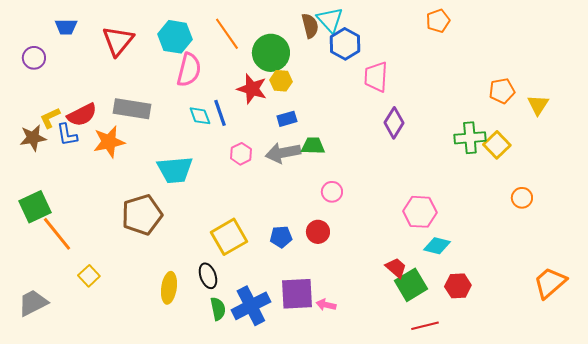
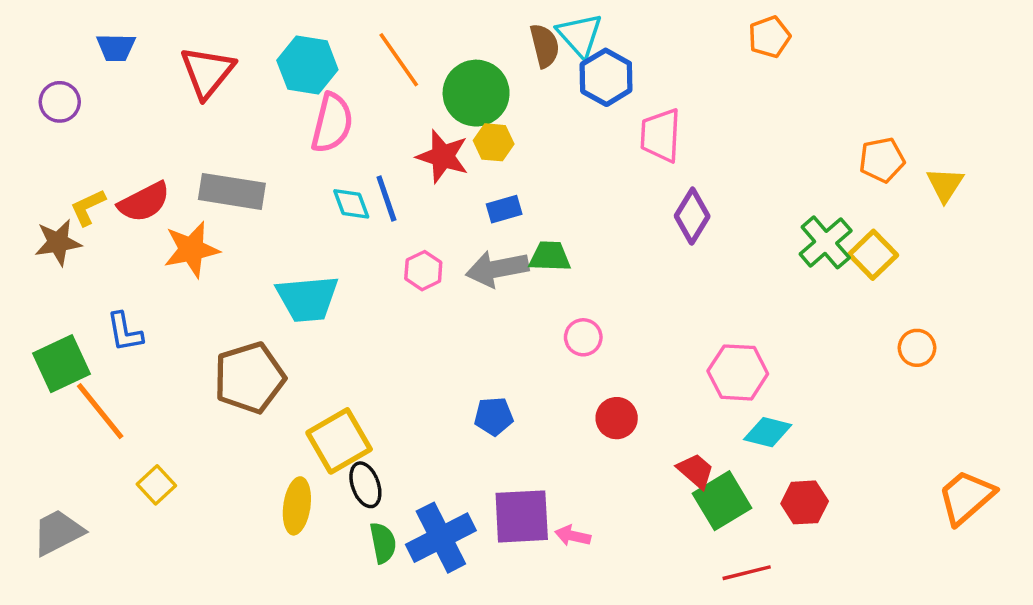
blue L-shape: (67, 135) -> (125, 332), moved
green cross: (470, 138) -> (826, 242), turned -36
red circle: (318, 232) -> (617, 418), moved
yellow square: (229, 237) -> (339, 441), moved

